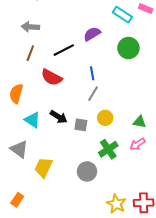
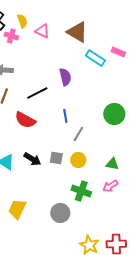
purple semicircle: (92, 34) -> (65, 77), turned 108
green circle: (128, 48) -> (114, 114), moved
gray line: (93, 94) -> (78, 134), moved
gray square: (81, 125) -> (56, 158), moved
green cross: (108, 149) -> (81, 191), turned -36

